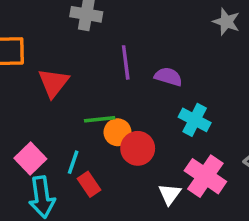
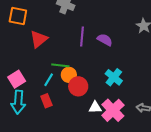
purple semicircle: (168, 77) -> (105, 40), moved
cyan line: (73, 162) -> (49, 80), moved
white triangle: (170, 194) -> (95, 107), moved, turned 40

